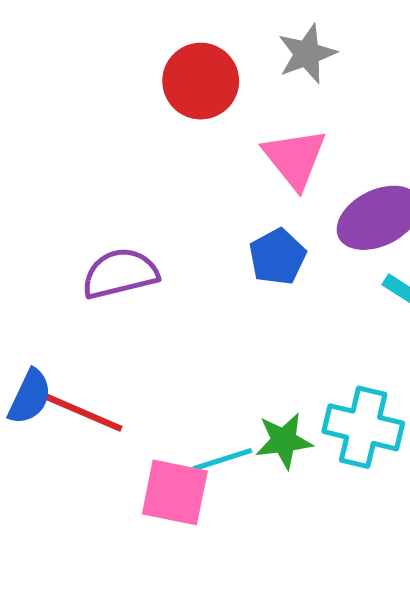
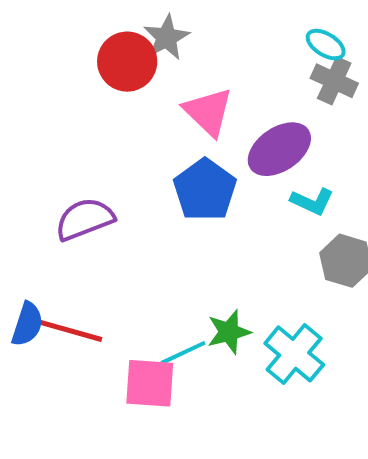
gray star: (307, 54) -> (166, 37), moved
blue pentagon: (277, 257) -> (205, 190), size x1.4
cyan cross: (363, 427) -> (294, 354), moved, turned 34

